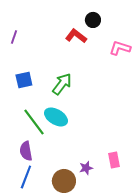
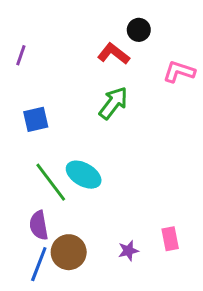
green arrow: (62, 84) -> (113, 103), moved
brown circle: (64, 181) -> (69, 252), moved

